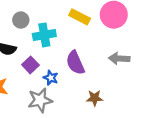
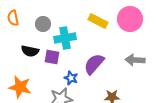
purple semicircle: (75, 63) -> (94, 64), turned 65
purple square: (30, 65) -> (52, 57), moved, turned -35

